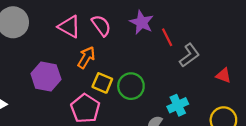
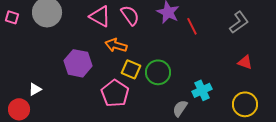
gray L-shape: (189, 55) -> (239, 22), moved
orange arrow: (86, 57) -> (116, 45), turned -105

